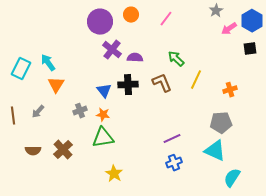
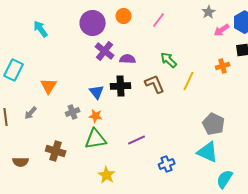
cyan arrow: (48, 63) -> (41, 29), moved
orange cross: (230, 90) -> (223, 66), moved
gray pentagon: (221, 123) -> (214, 124), turned 30
purple line: (172, 139) -> (137, 140), moved
brown cross: (63, 150) -> (56, 151), turned -30
brown semicircle: (33, 151) -> (21, 162), moved

